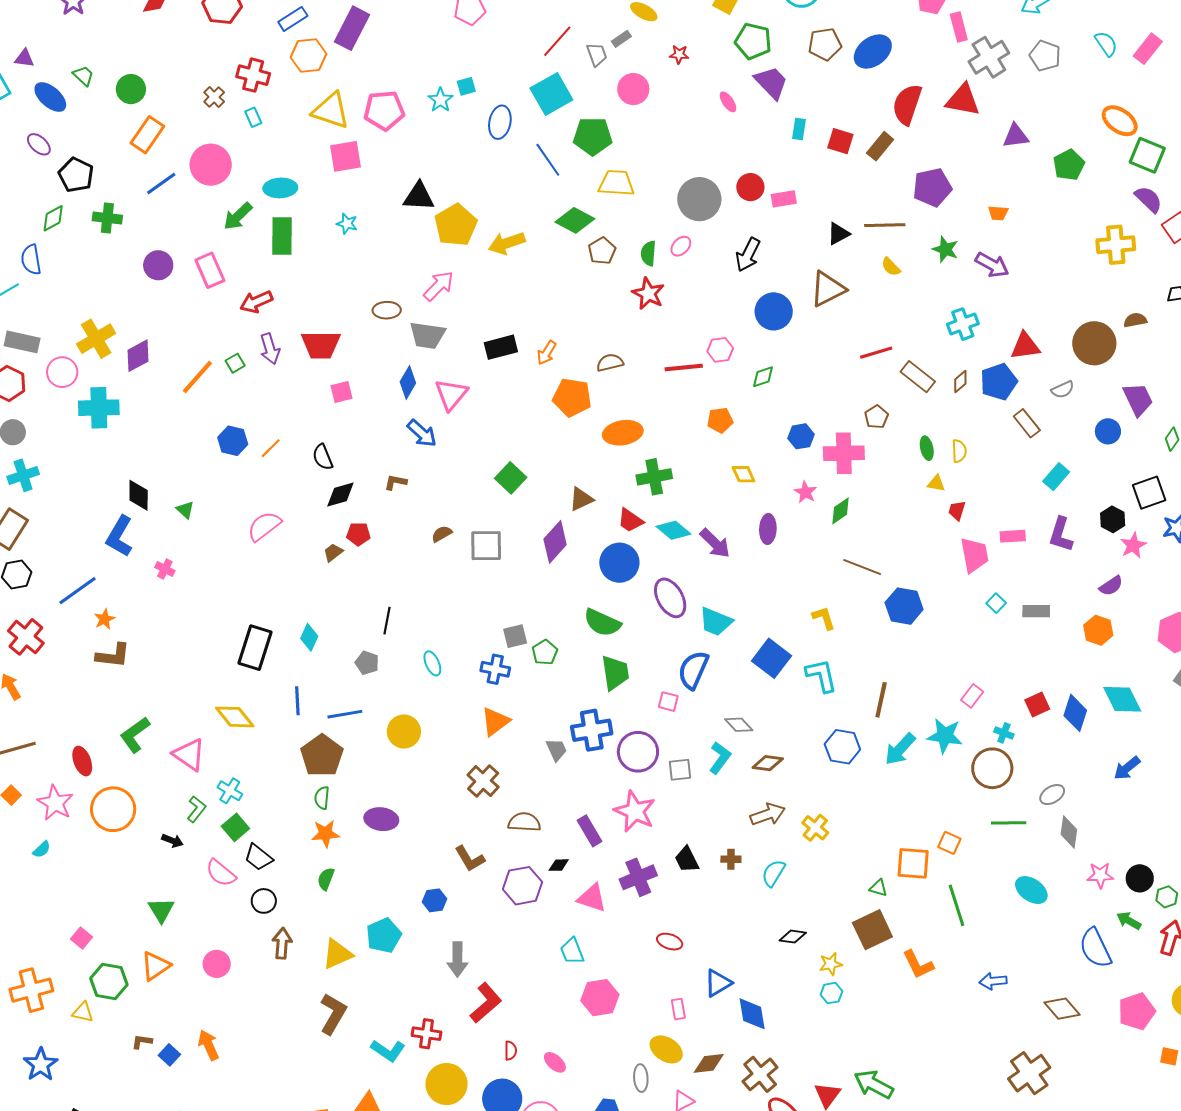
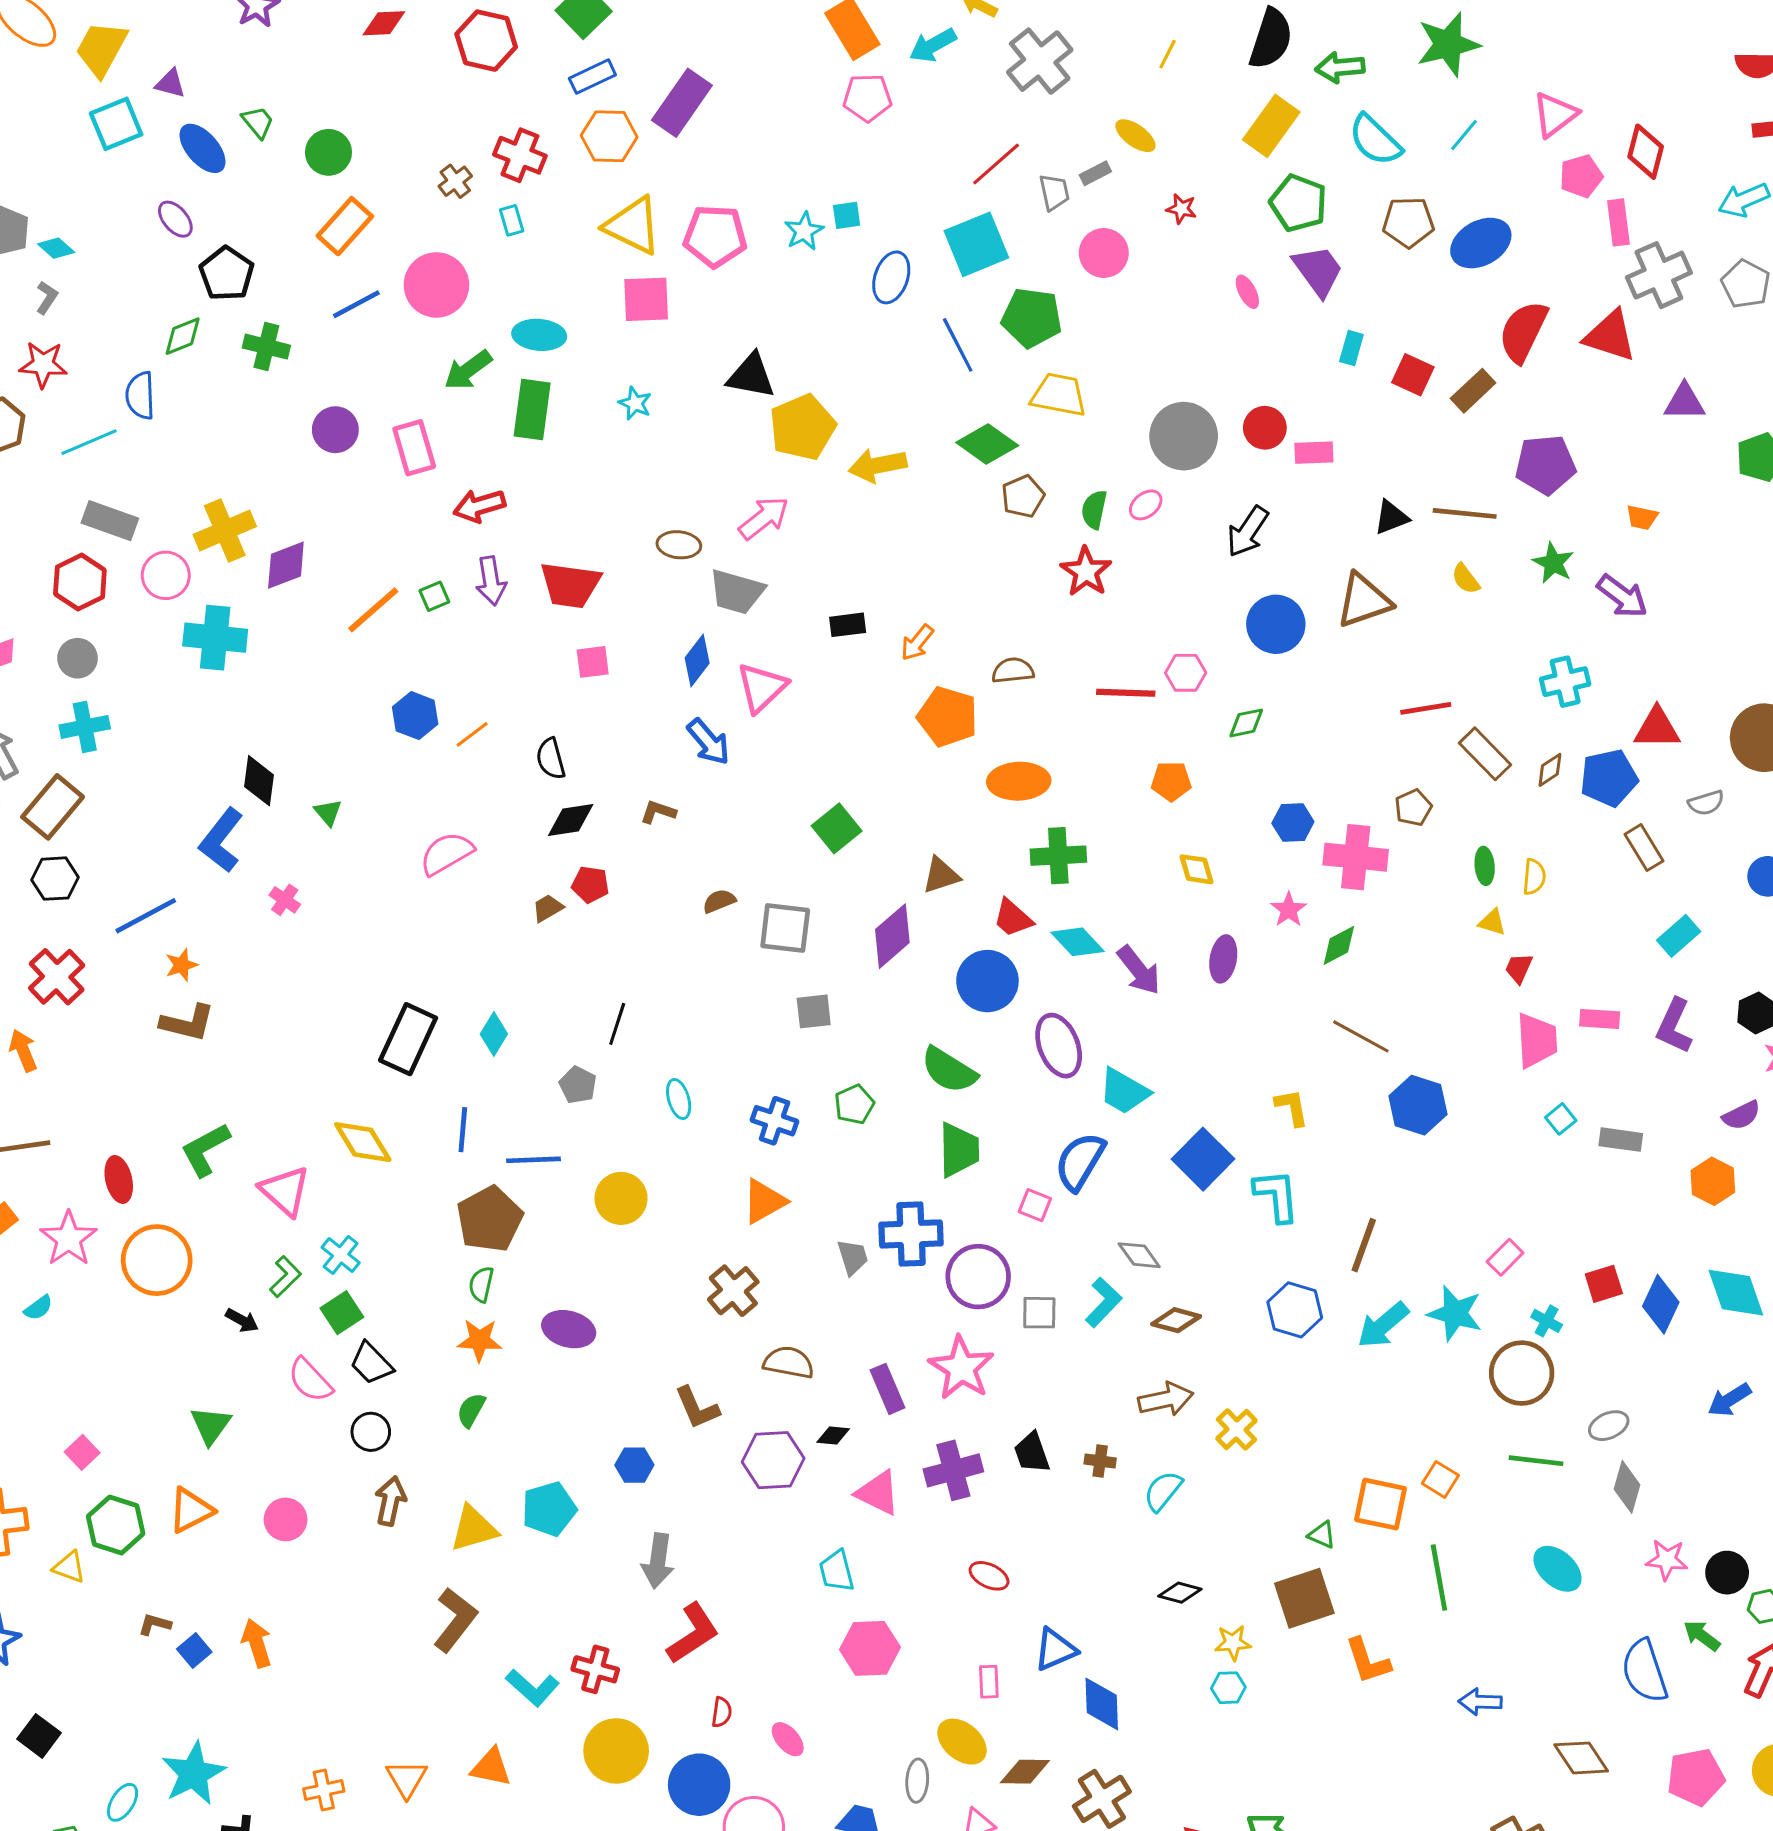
black rectangle: (501, 347) -> (848, 625), size x0.7
gray square: (515, 636) -> (814, 1011), moved

